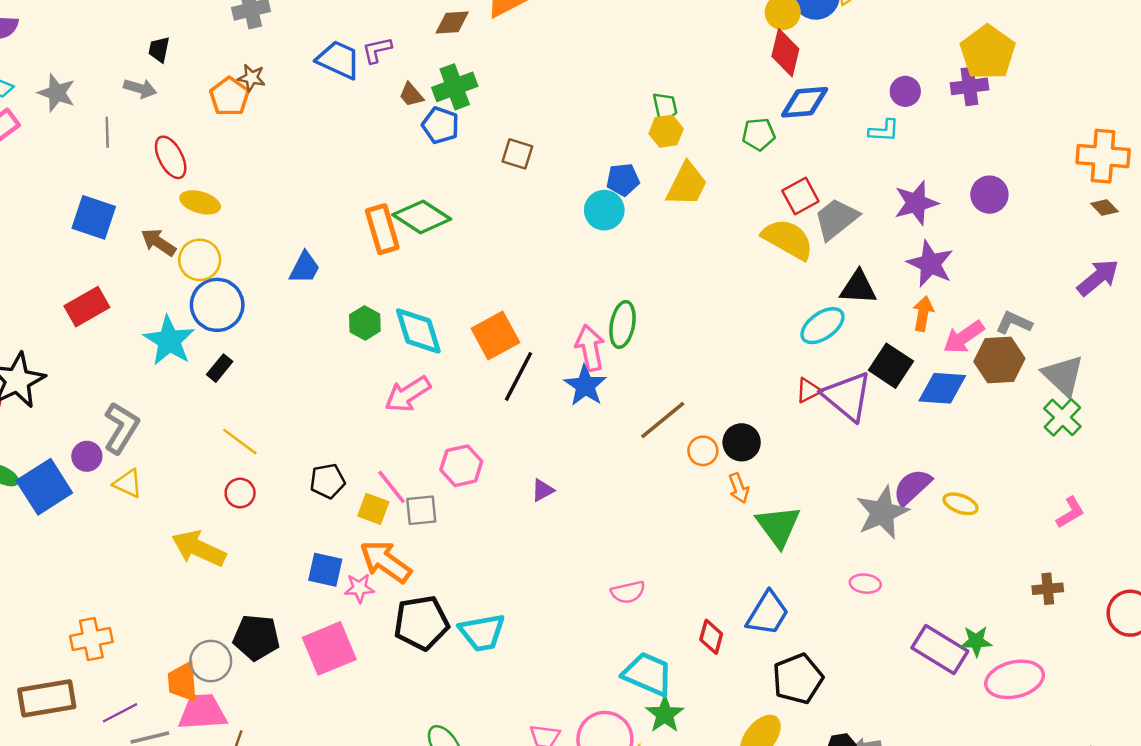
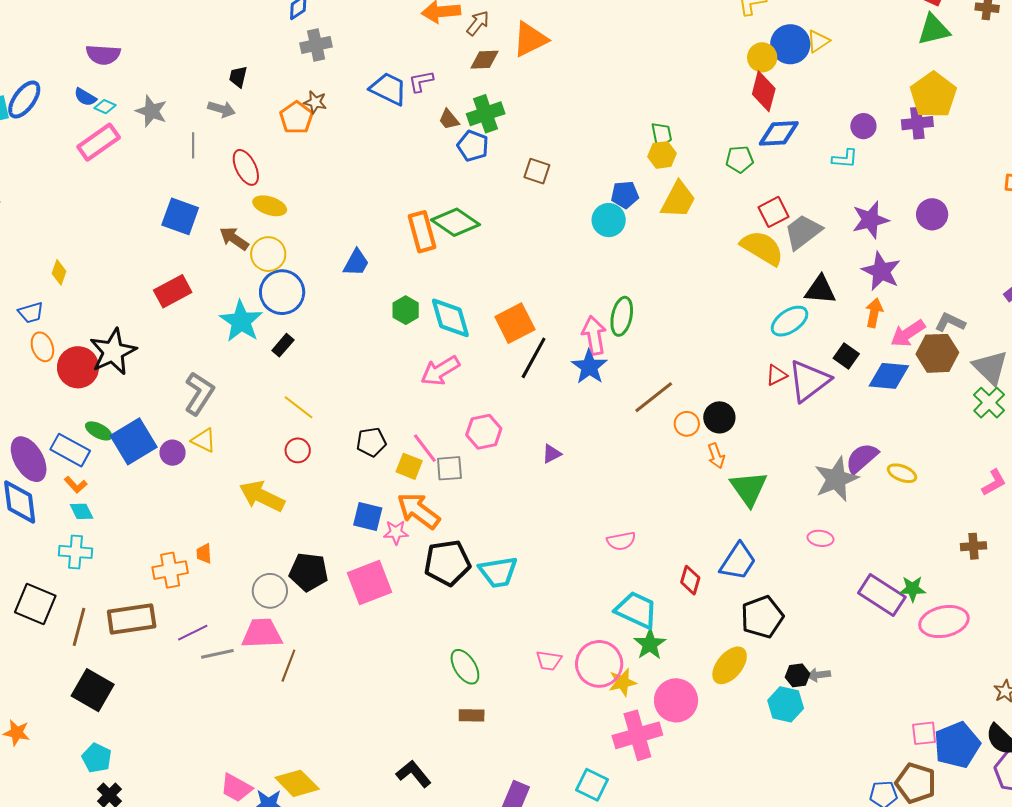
black square: (891, 366) -> (846, 356), size x0.7
purple triangle: (847, 396) -> (809, 381), turned 42
purple circle: (87, 456) -> (173, 453), moved
orange trapezoid: (183, 682) -> (204, 554), moved, size x0.6

